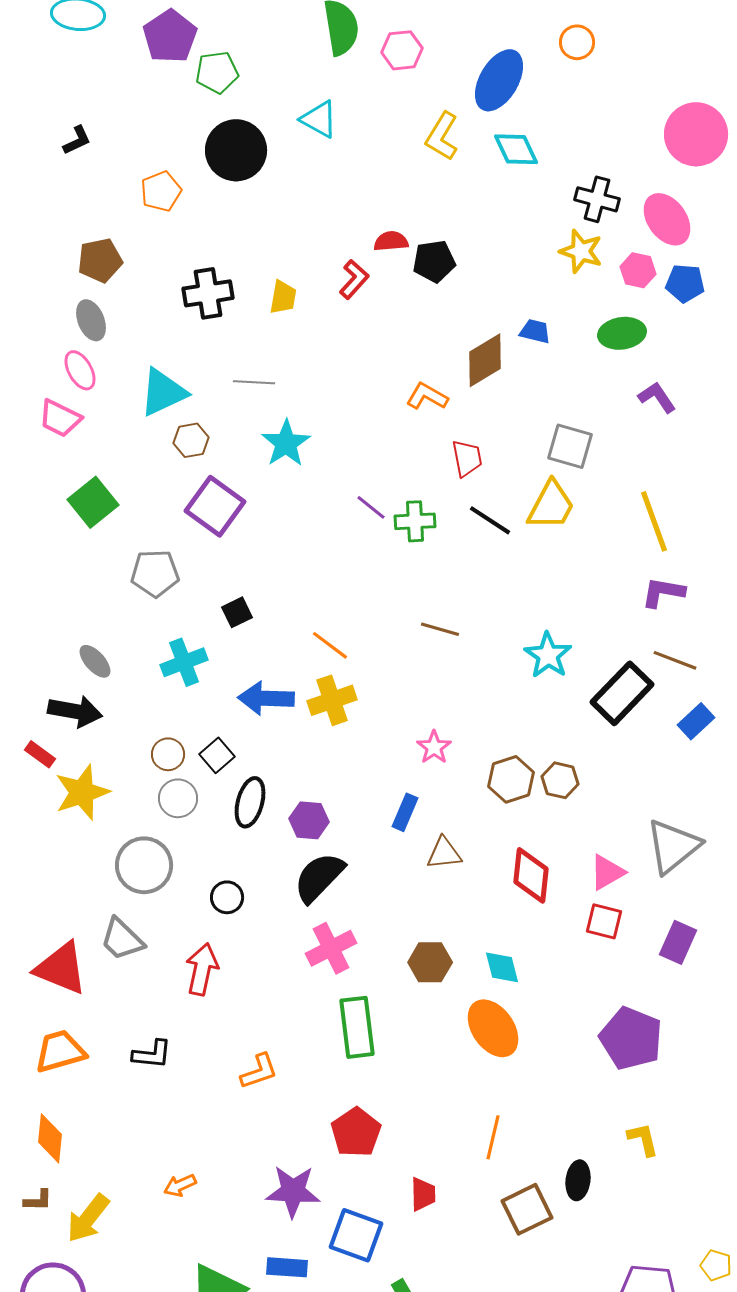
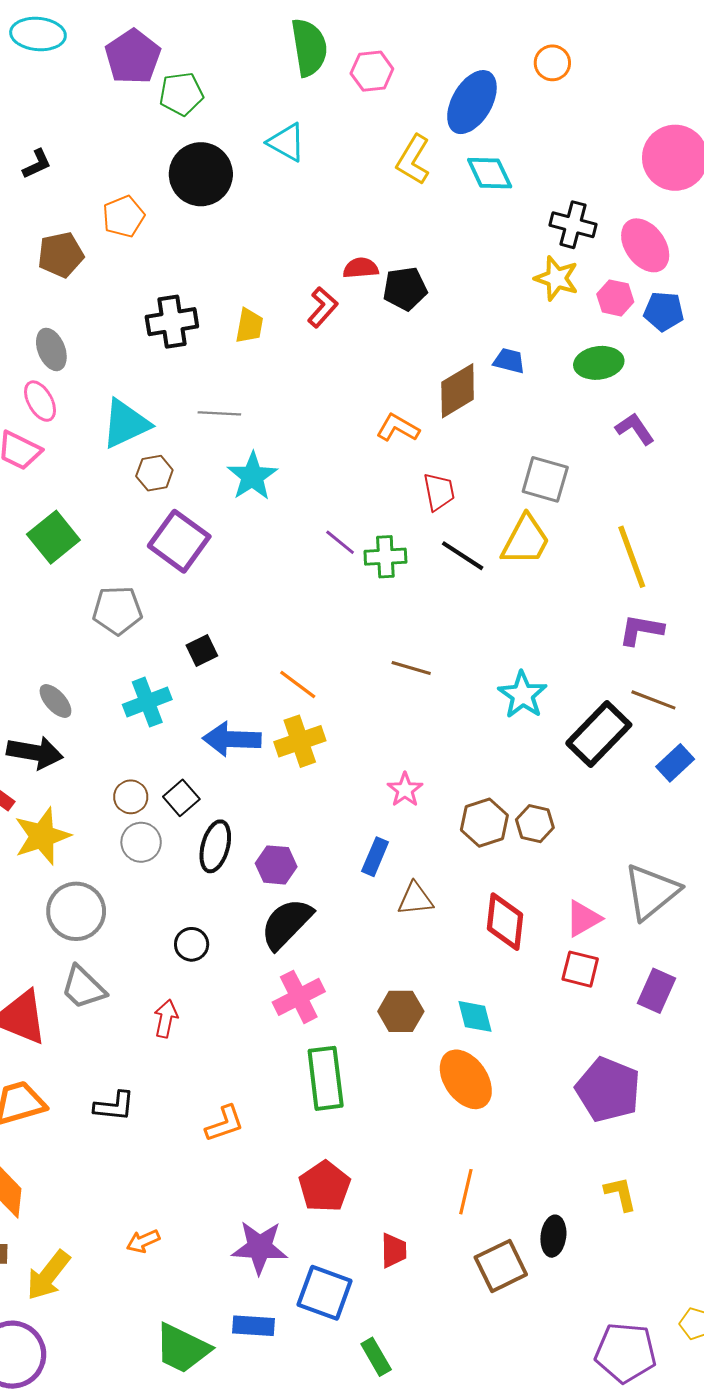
brown pentagon: (100, 260) -> (61, 255), moved
gray circle: (144, 865) -> (76, 911), moved
red arrow: (202, 969) -> (166, 1019), size x0.7

